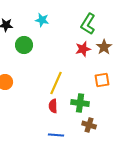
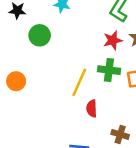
green cross: (80, 103) -> (109, 70), moved
red semicircle: (53, 106) -> (92, 108), moved

